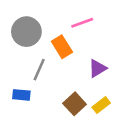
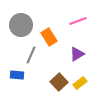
pink line: (82, 23) -> (78, 21), moved

